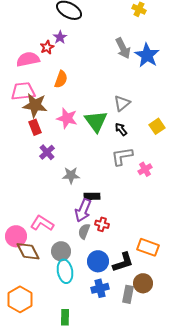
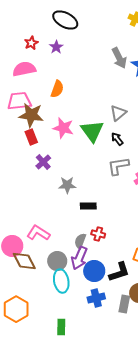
red star: (47, 47) -> (31, 43), moved
purple arrow: (83, 210) -> (79, 258), moved

